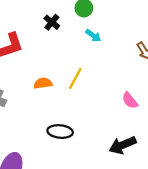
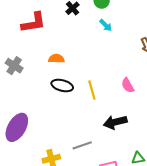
yellow line: (75, 78) -> (92, 90), moved, turned -54
black ellipse: (60, 132) -> (62, 86), moved

